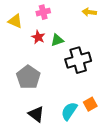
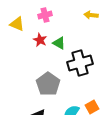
green triangle: (57, 40) -> (59, 43), turned 48
gray pentagon: (28, 77) -> (48, 84), moved

